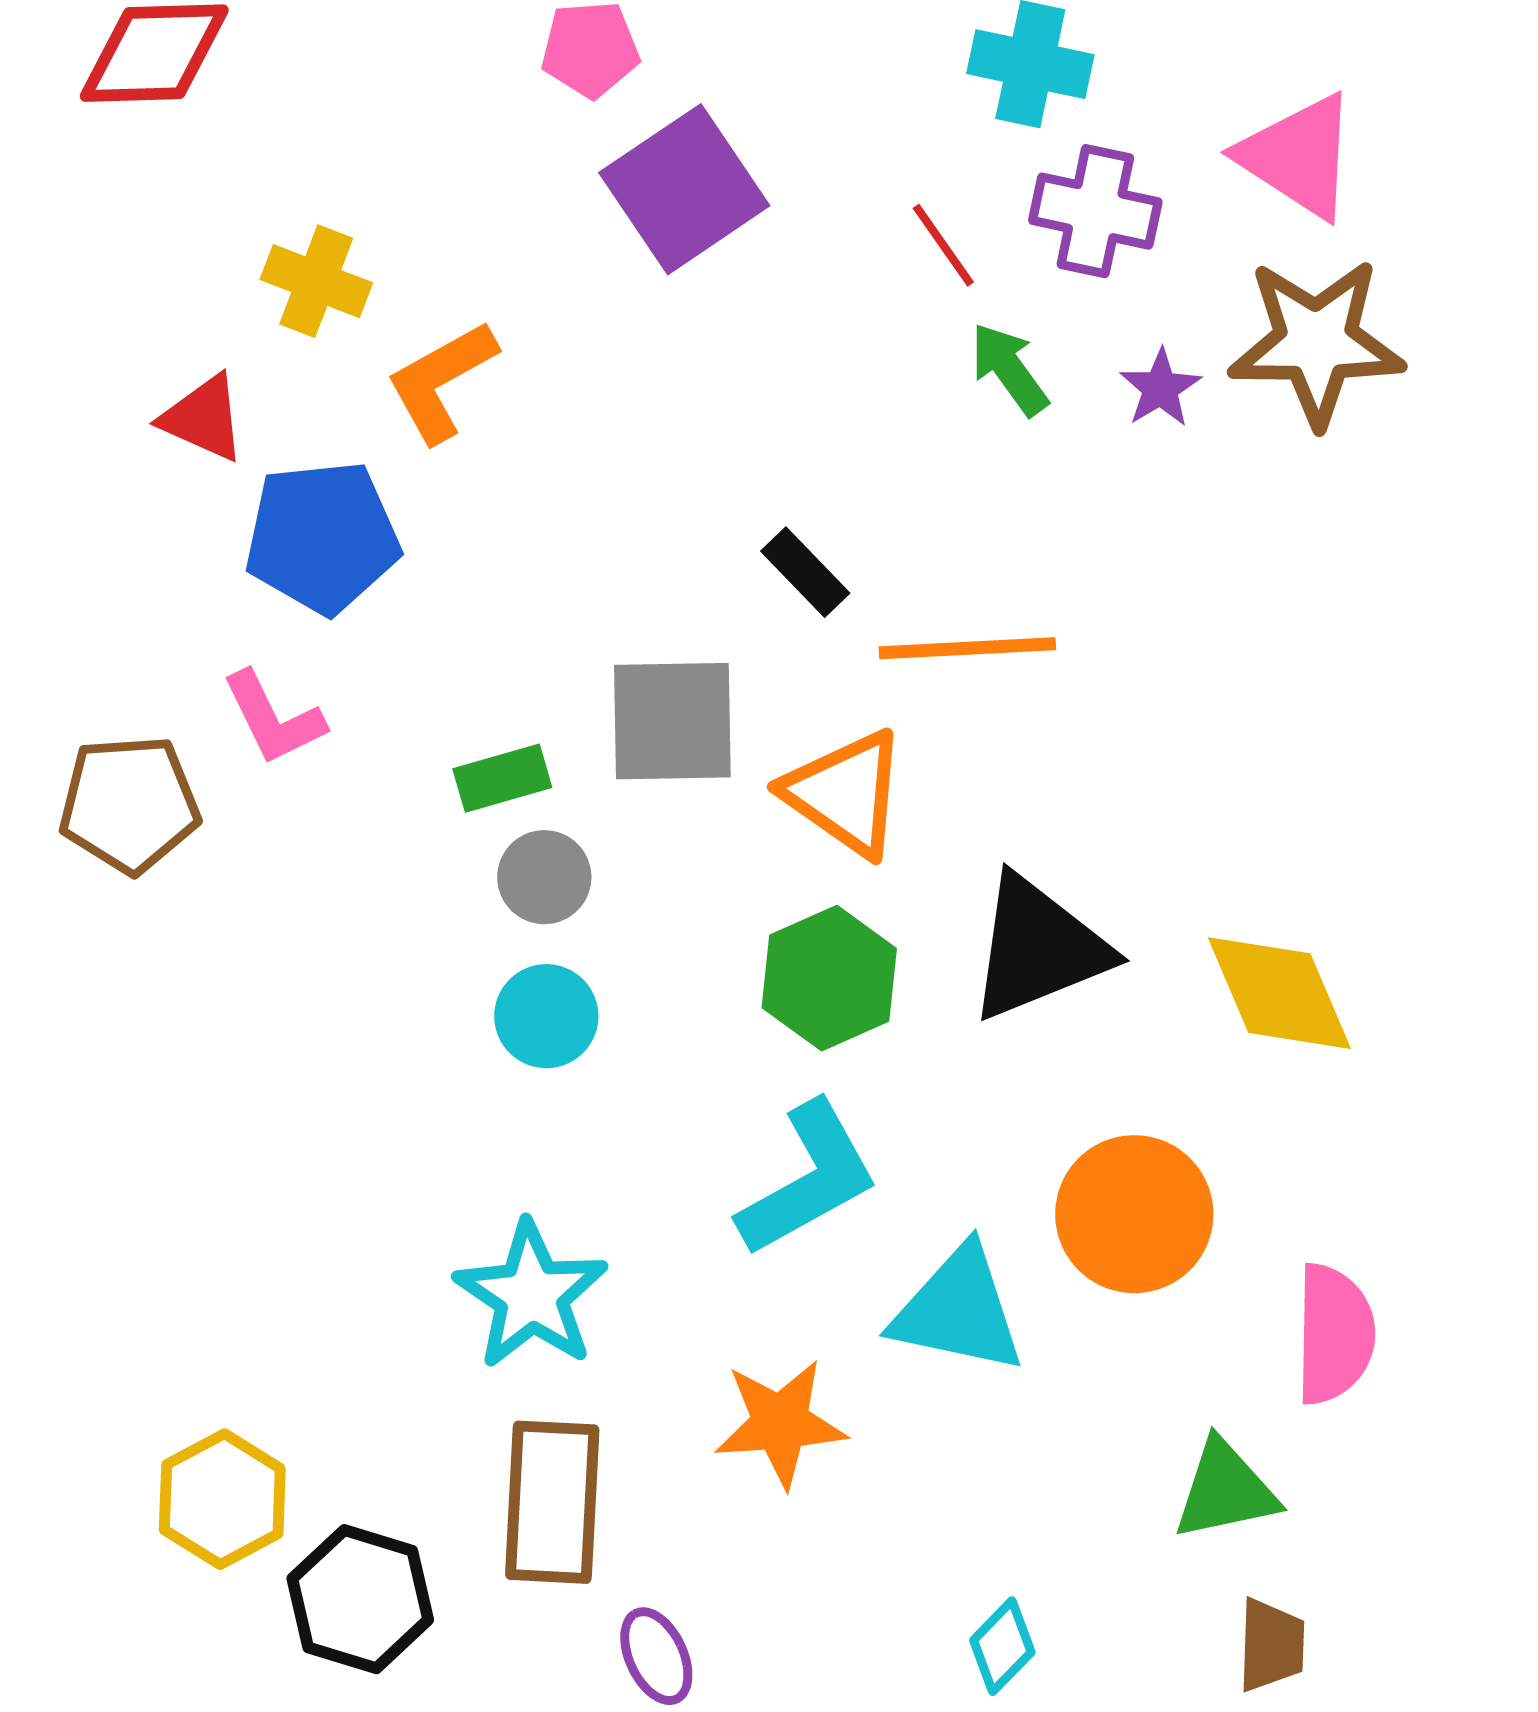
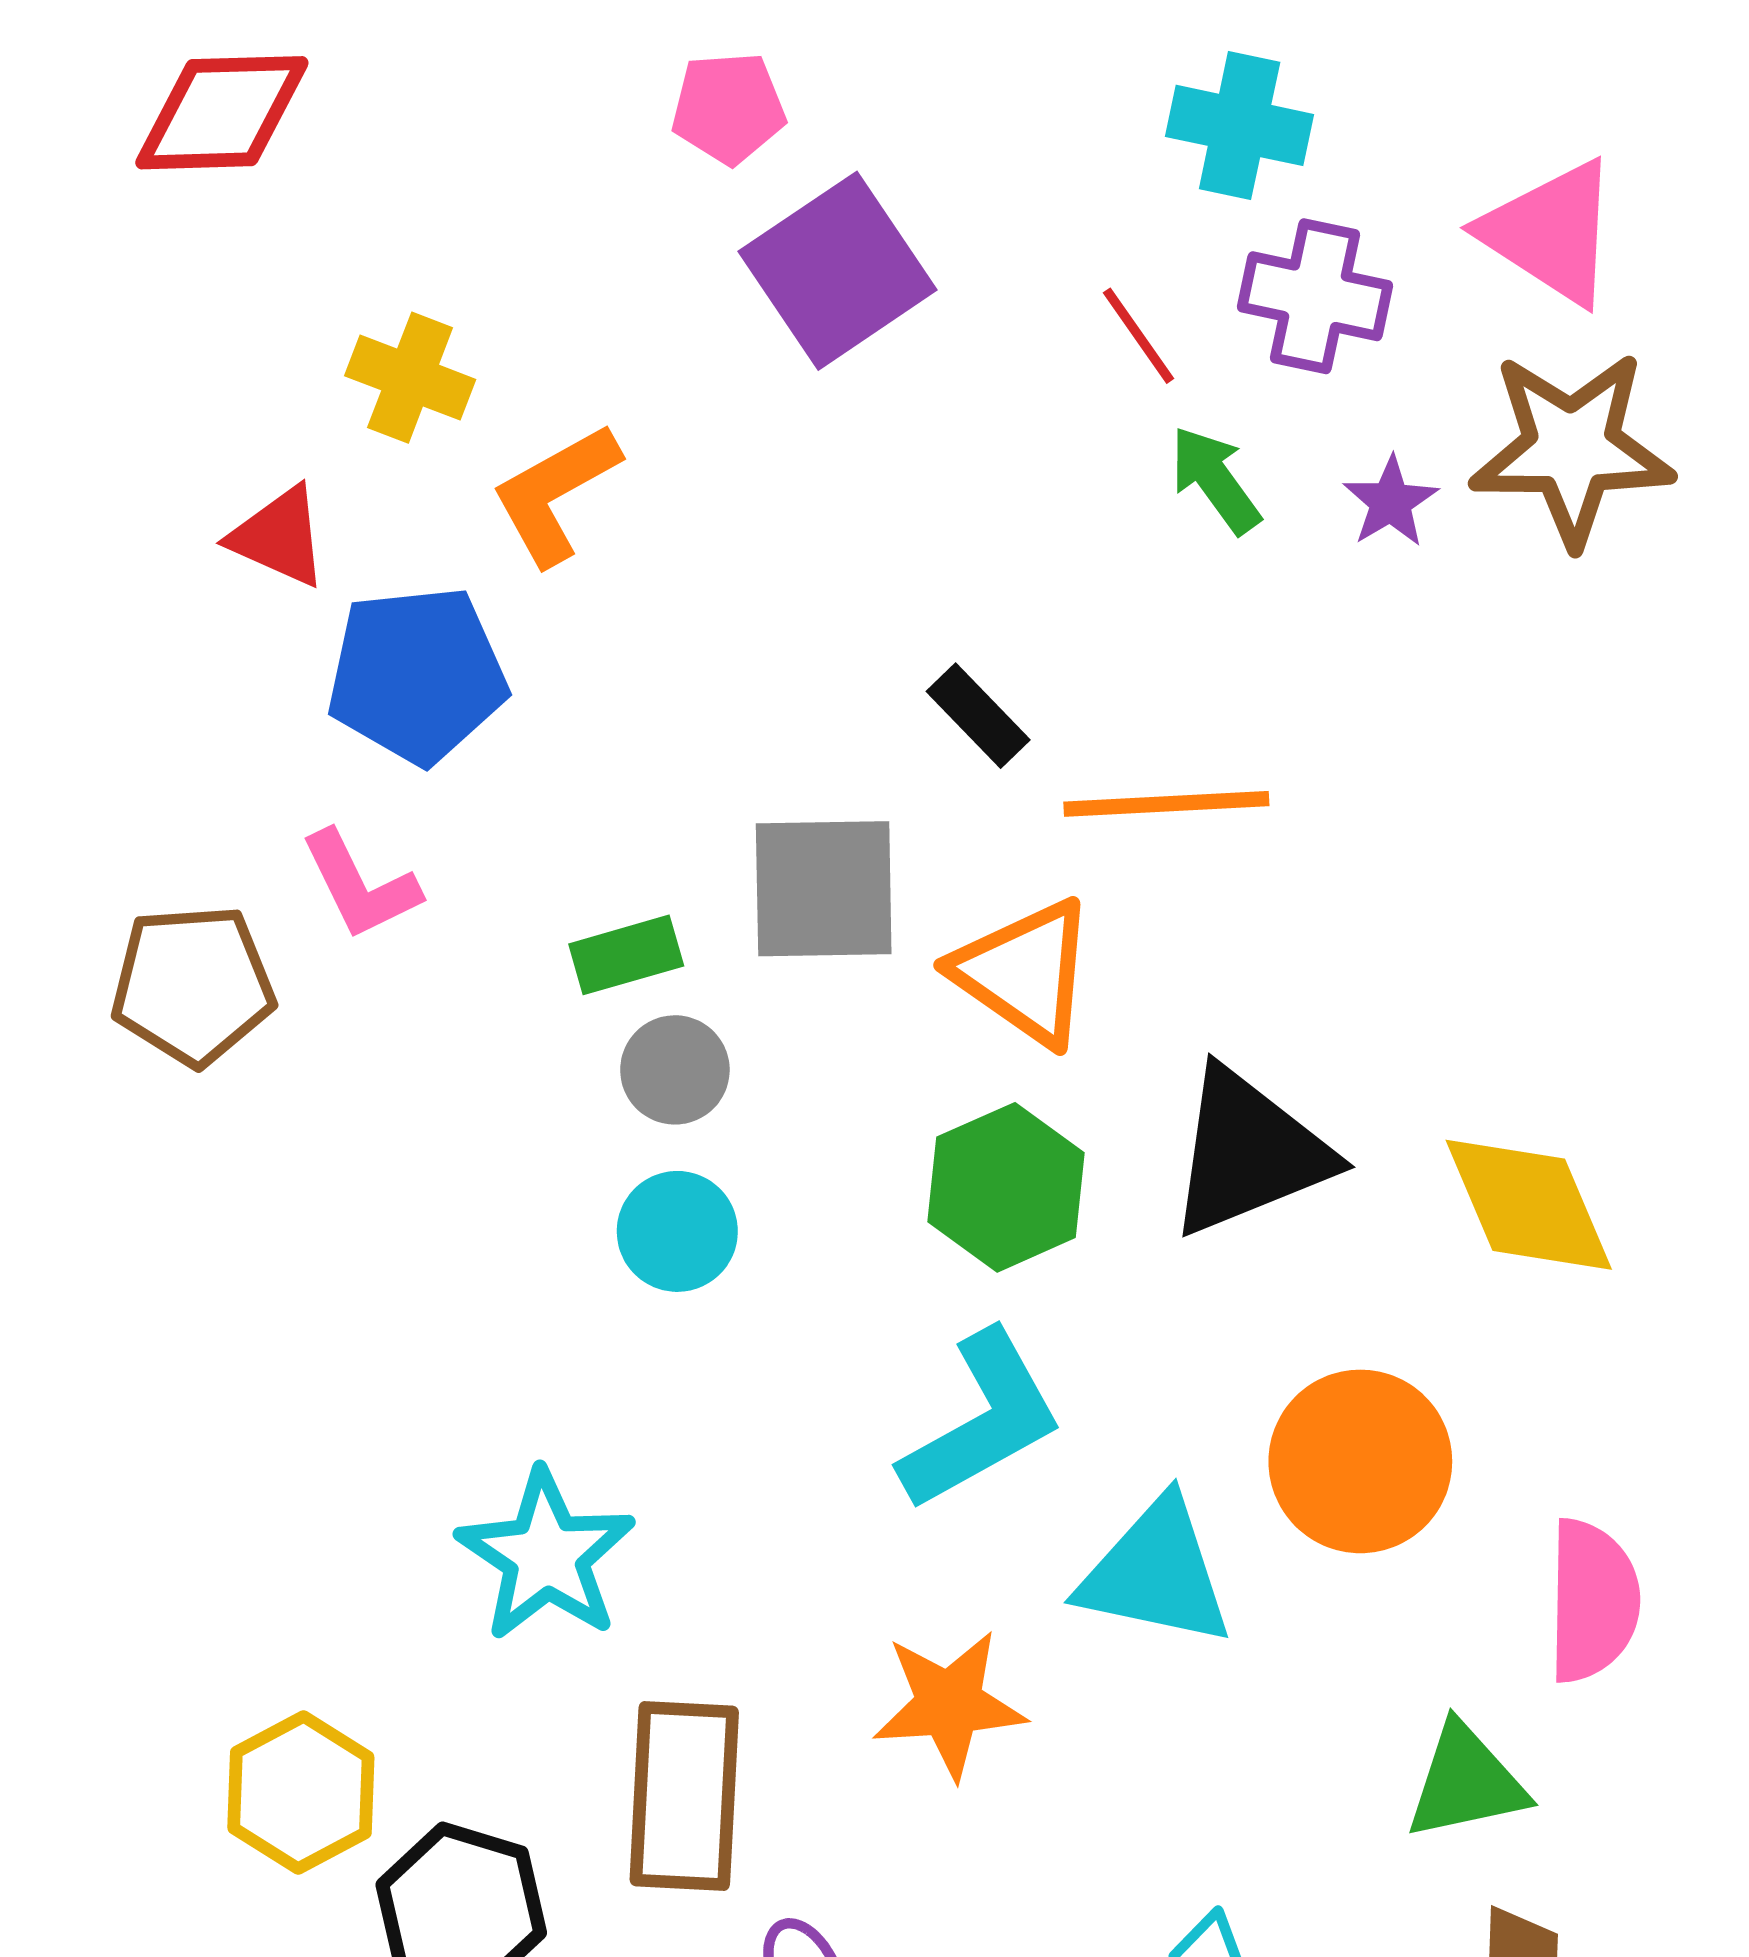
cyan star: (531, 1295) -> (546, 1556), moved

